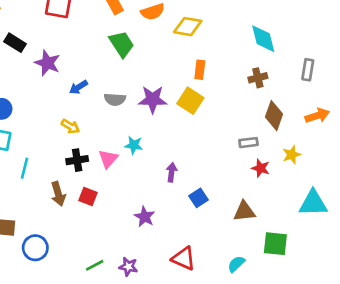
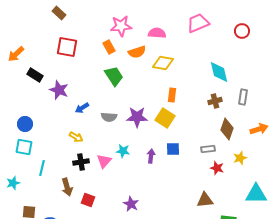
gray rectangle: (308, 70) -> (243, 97), moved
purple arrow: (172, 172) -> (151, 156), moved
red square: (88, 196) -> (88, 200), moved
blue square: (199, 198) -> (173, 149), moved, turned 32

